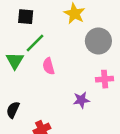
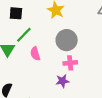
gray circle: (98, 41) -> (67, 40), moved
pink cross: (105, 79) -> (70, 63), moved

